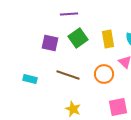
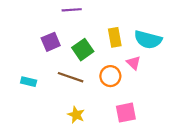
green square: (78, 38) -> (83, 50), moved
purple square: (50, 43) -> (51, 42), turned -36

